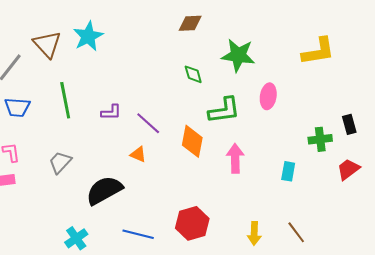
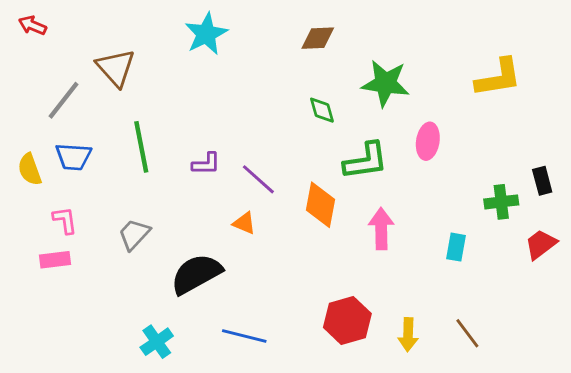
cyan star: (88, 36) -> (206, 34), moved
red hexagon: (192, 223) -> (347, 321), moved

